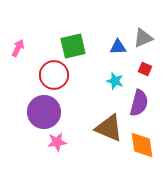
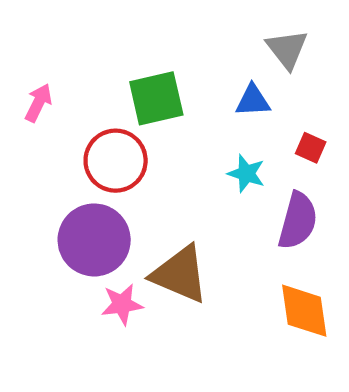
gray triangle: (143, 38) -> (287, 49), moved, turned -45
brown triangle: (109, 128) -> (180, 274), moved

